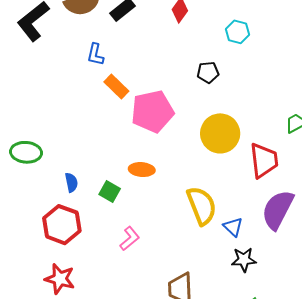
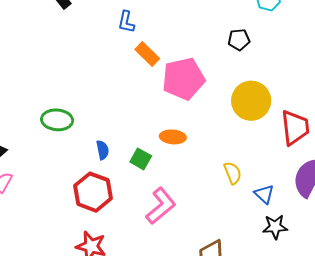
yellow semicircle: (202, 206) -> (233, 173), size x0.6
pink L-shape: (130, 239) -> (161, 206), size x1.5

